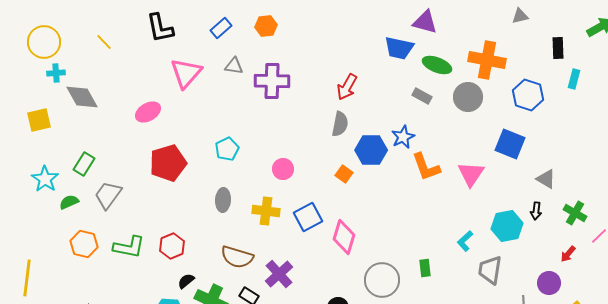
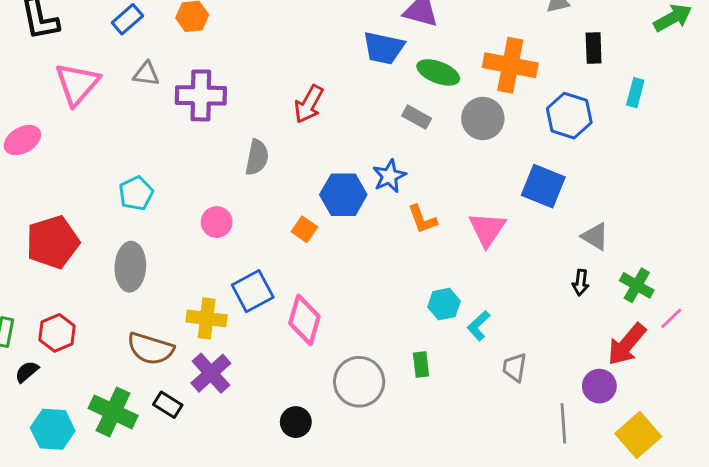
black rectangle: (558, 48) -> (594, 48), moved
gray semicircle: (340, 124) -> (257, 157), moved
red pentagon: (168, 163) -> (53, 242), moved
orange L-shape: (426, 167) -> (422, 219), size x0.7
gray ellipse: (223, 200) -> (130, 267), size x1.4
yellow cross: (266, 211) -> (207, 318), moved
cyan hexagon: (507, 226) -> (444, 304), moved, size x0.7
red arrow: (568, 254) -> (627, 344), size x1.8
gray trapezoid: (490, 270) -> (514, 367), size x0.7
black semicircle: (186, 281) -> (27, 372), moved

